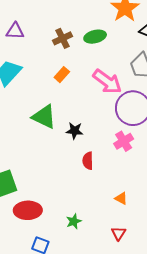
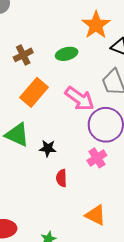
brown cross: (63, 38) -> (23, 55), moved
orange rectangle: (62, 75) -> (34, 92), size x1.8
orange triangle: (121, 198) -> (95, 215), size x1.6

